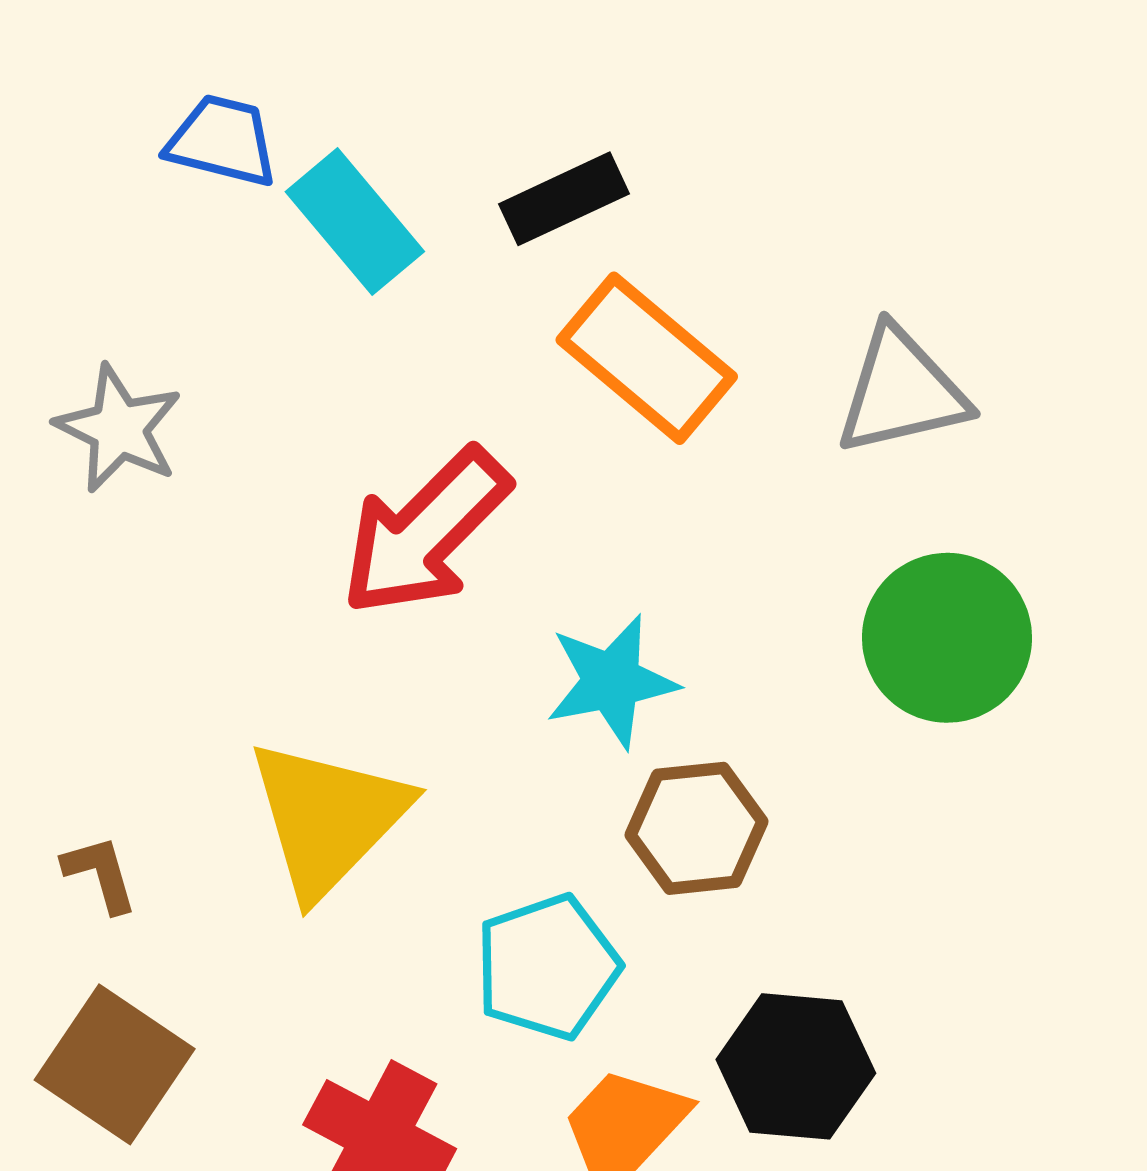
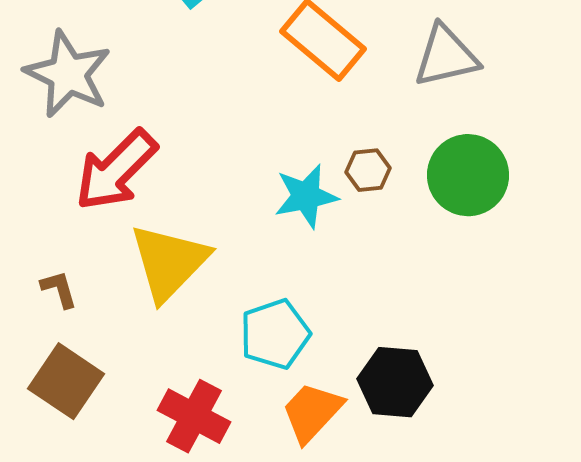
gray star: (119, 429) -> (68, 74), size x1.4
red arrow: (425, 532) -> (116, 170), moved
brown hexagon: (696, 828) -> (368, 170), moved, size x0.7

